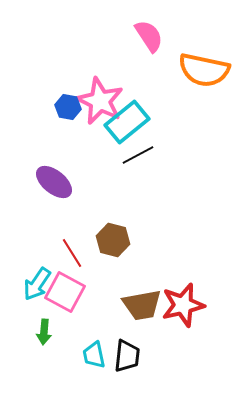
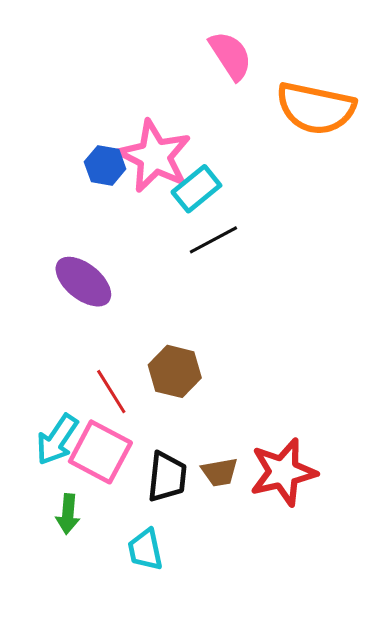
cyan rectangle: (127, 122) -> (196, 189), size x0.7
brown trapezoid: (142, 305) -> (220, 472), size x0.6
black trapezoid: (127, 356) -> (167, 477), moved

